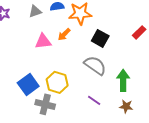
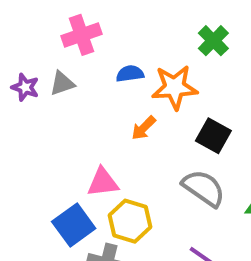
gray triangle: (35, 11) -> (62, 83), moved
pink triangle: (43, 41) -> (103, 182), moved

